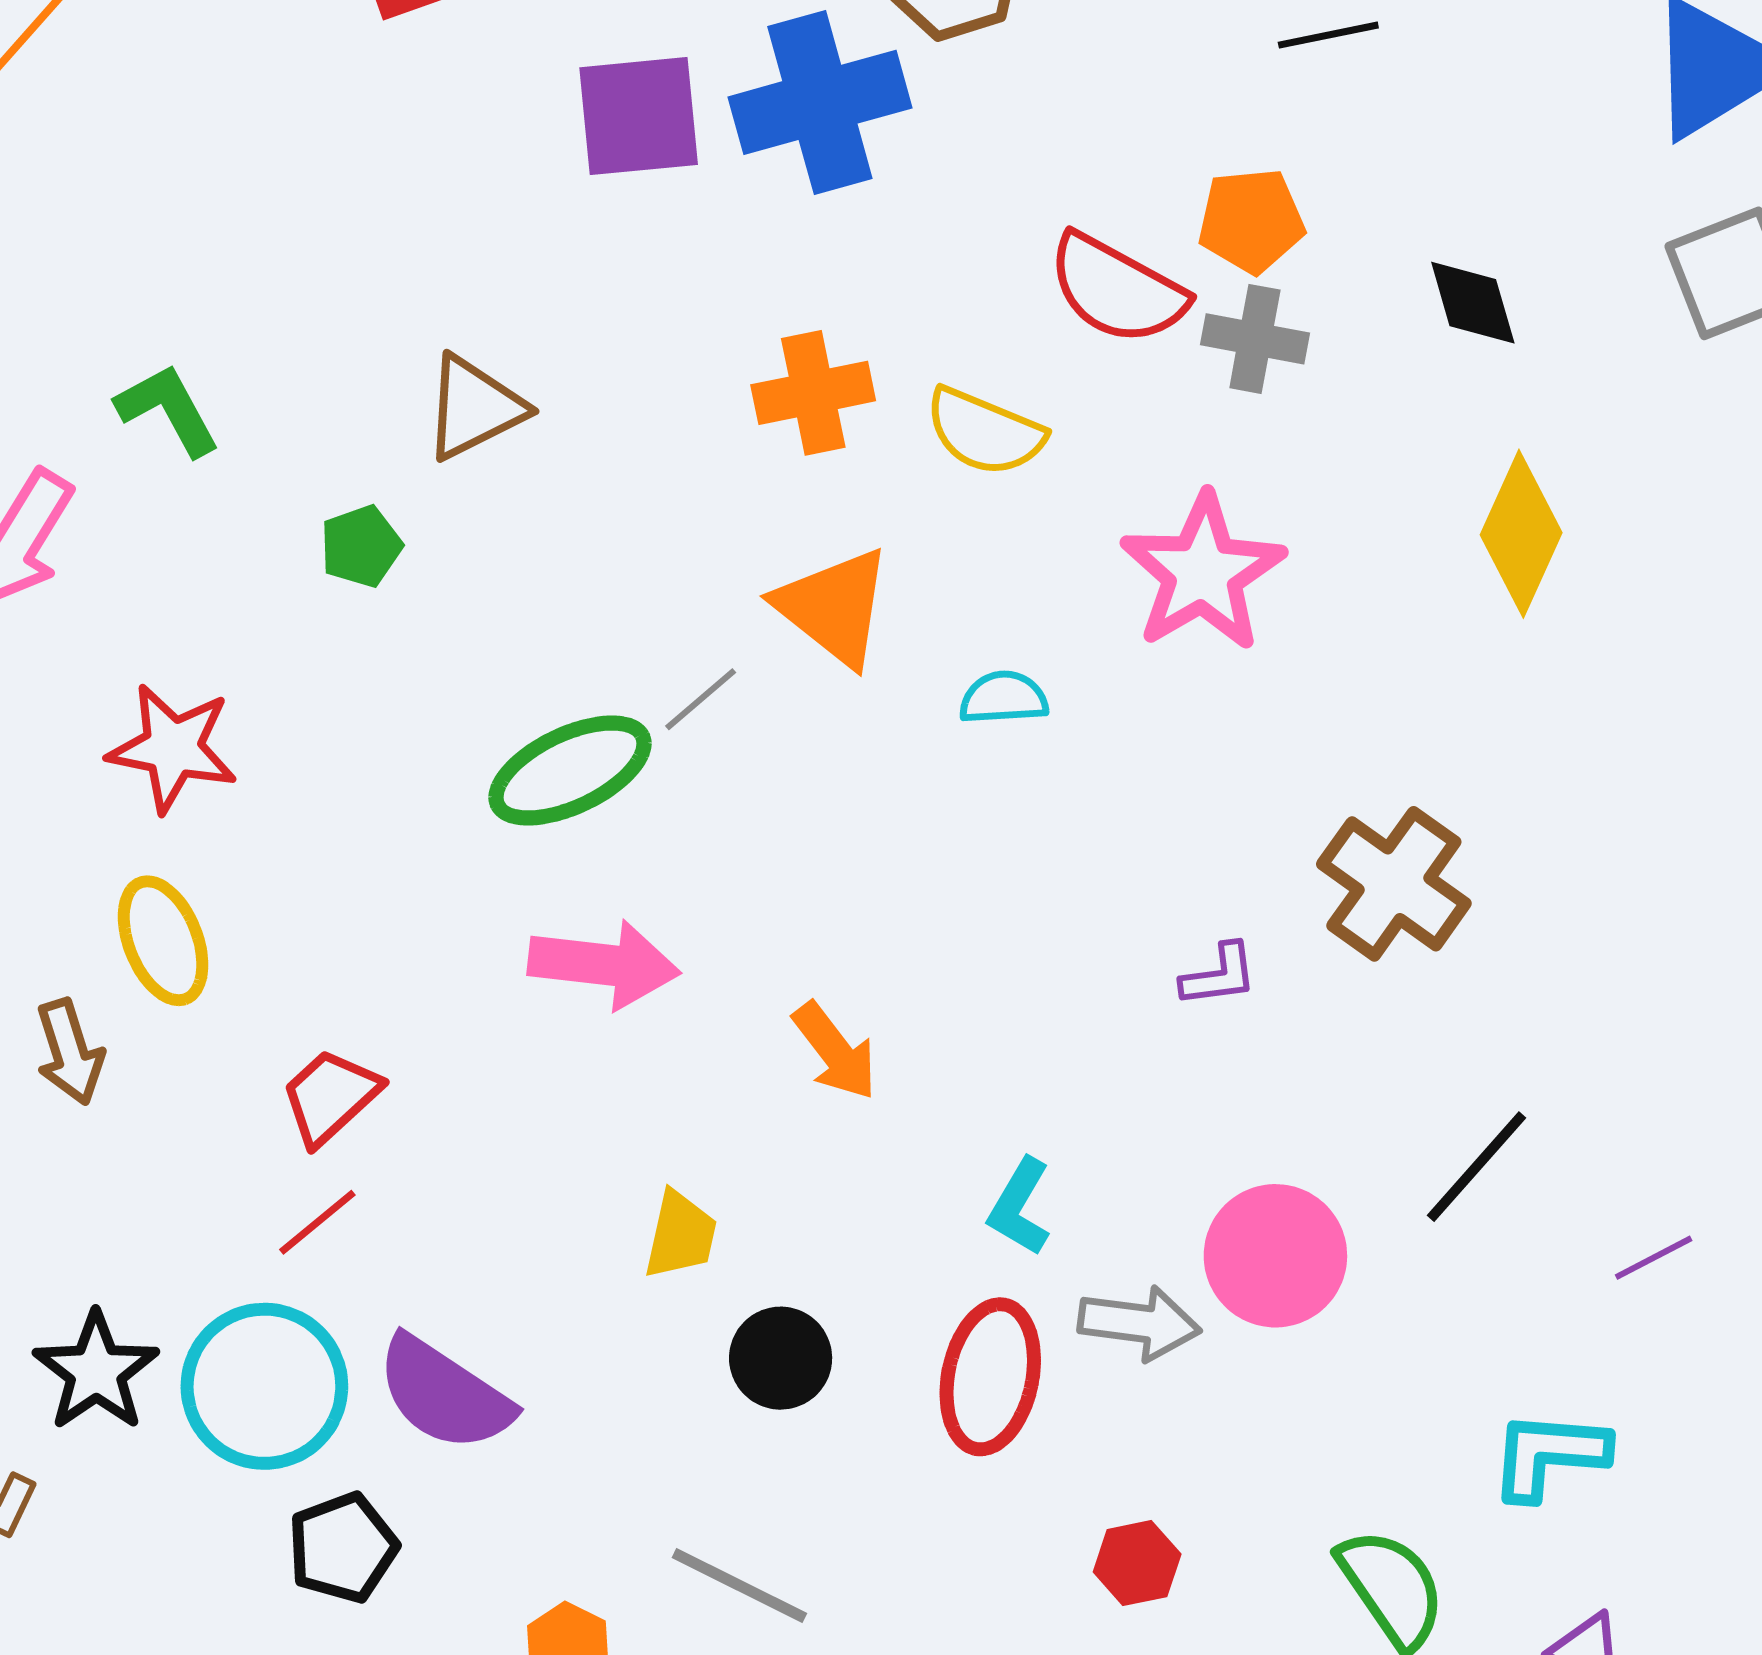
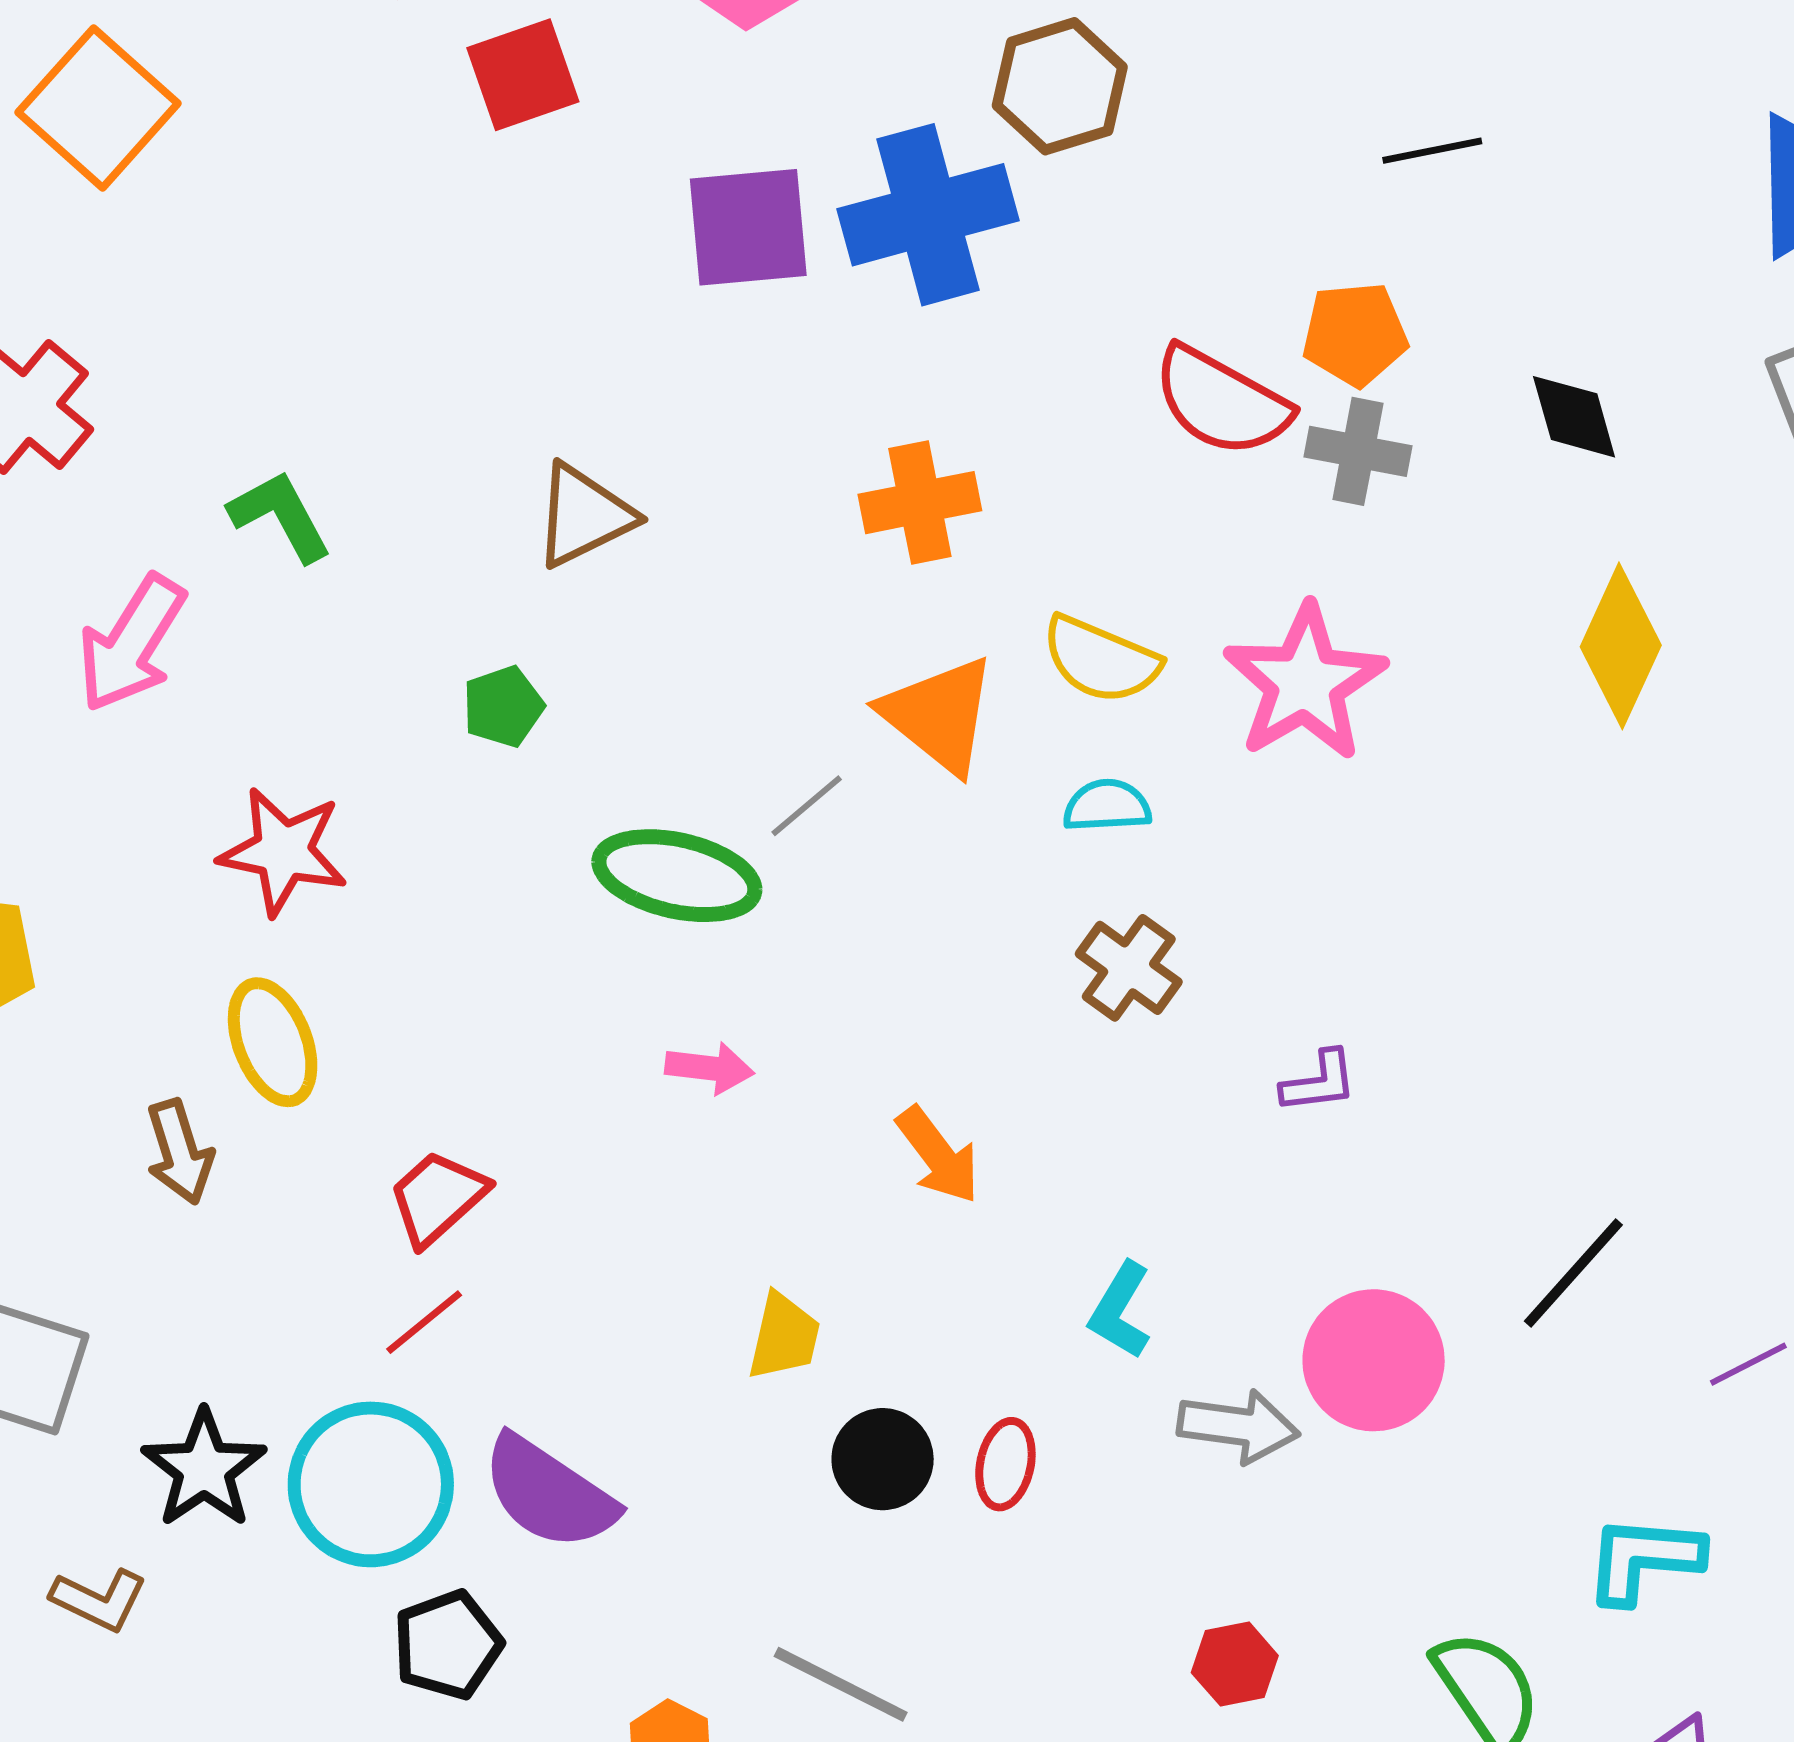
yellow semicircle: (985, 432) -> (1101, 660), moved
green pentagon: (361, 546) -> (503, 707), moved
green ellipse: (570, 770) -> (677, 876), turned 38
brown cross: (1394, 884) -> (1129, 968), moved, size x0.7
pink arrow: (604, 964) -> (710, 1068), size x0.6
red ellipse: (990, 1377) -> (1005, 1464), moved, size x0.6

